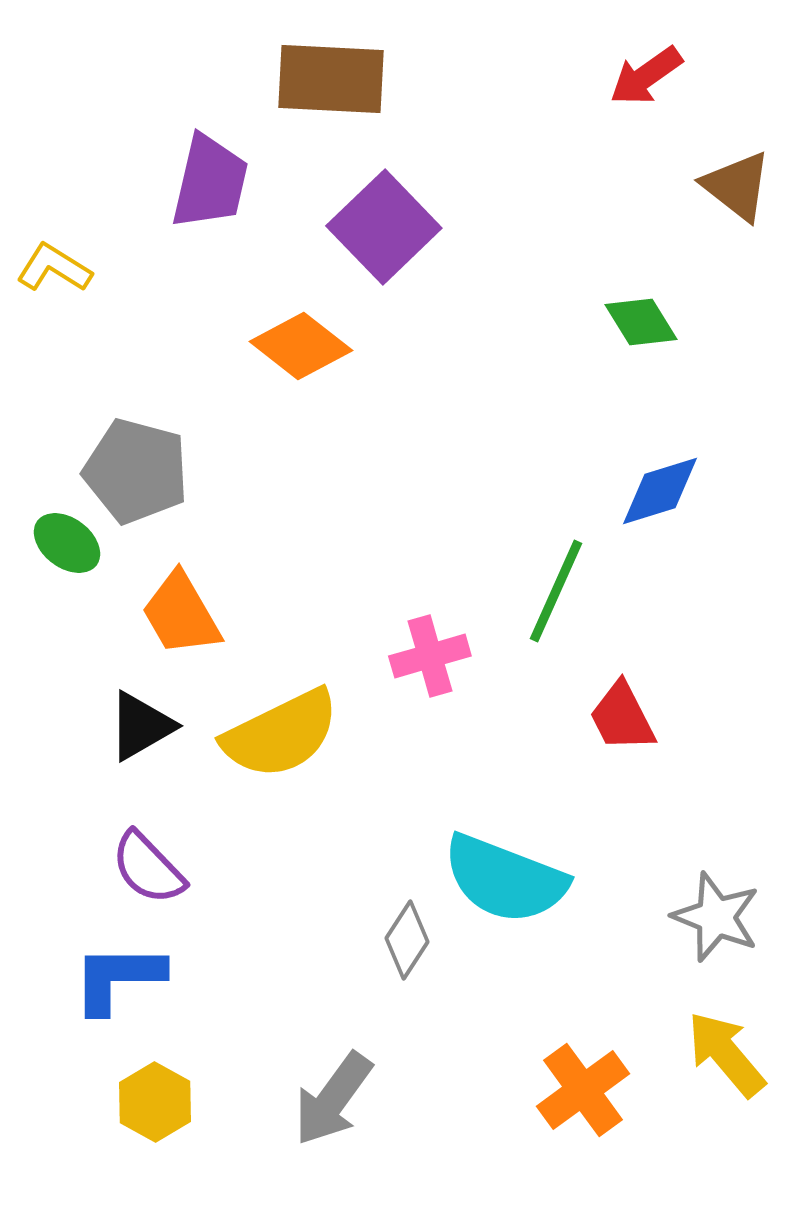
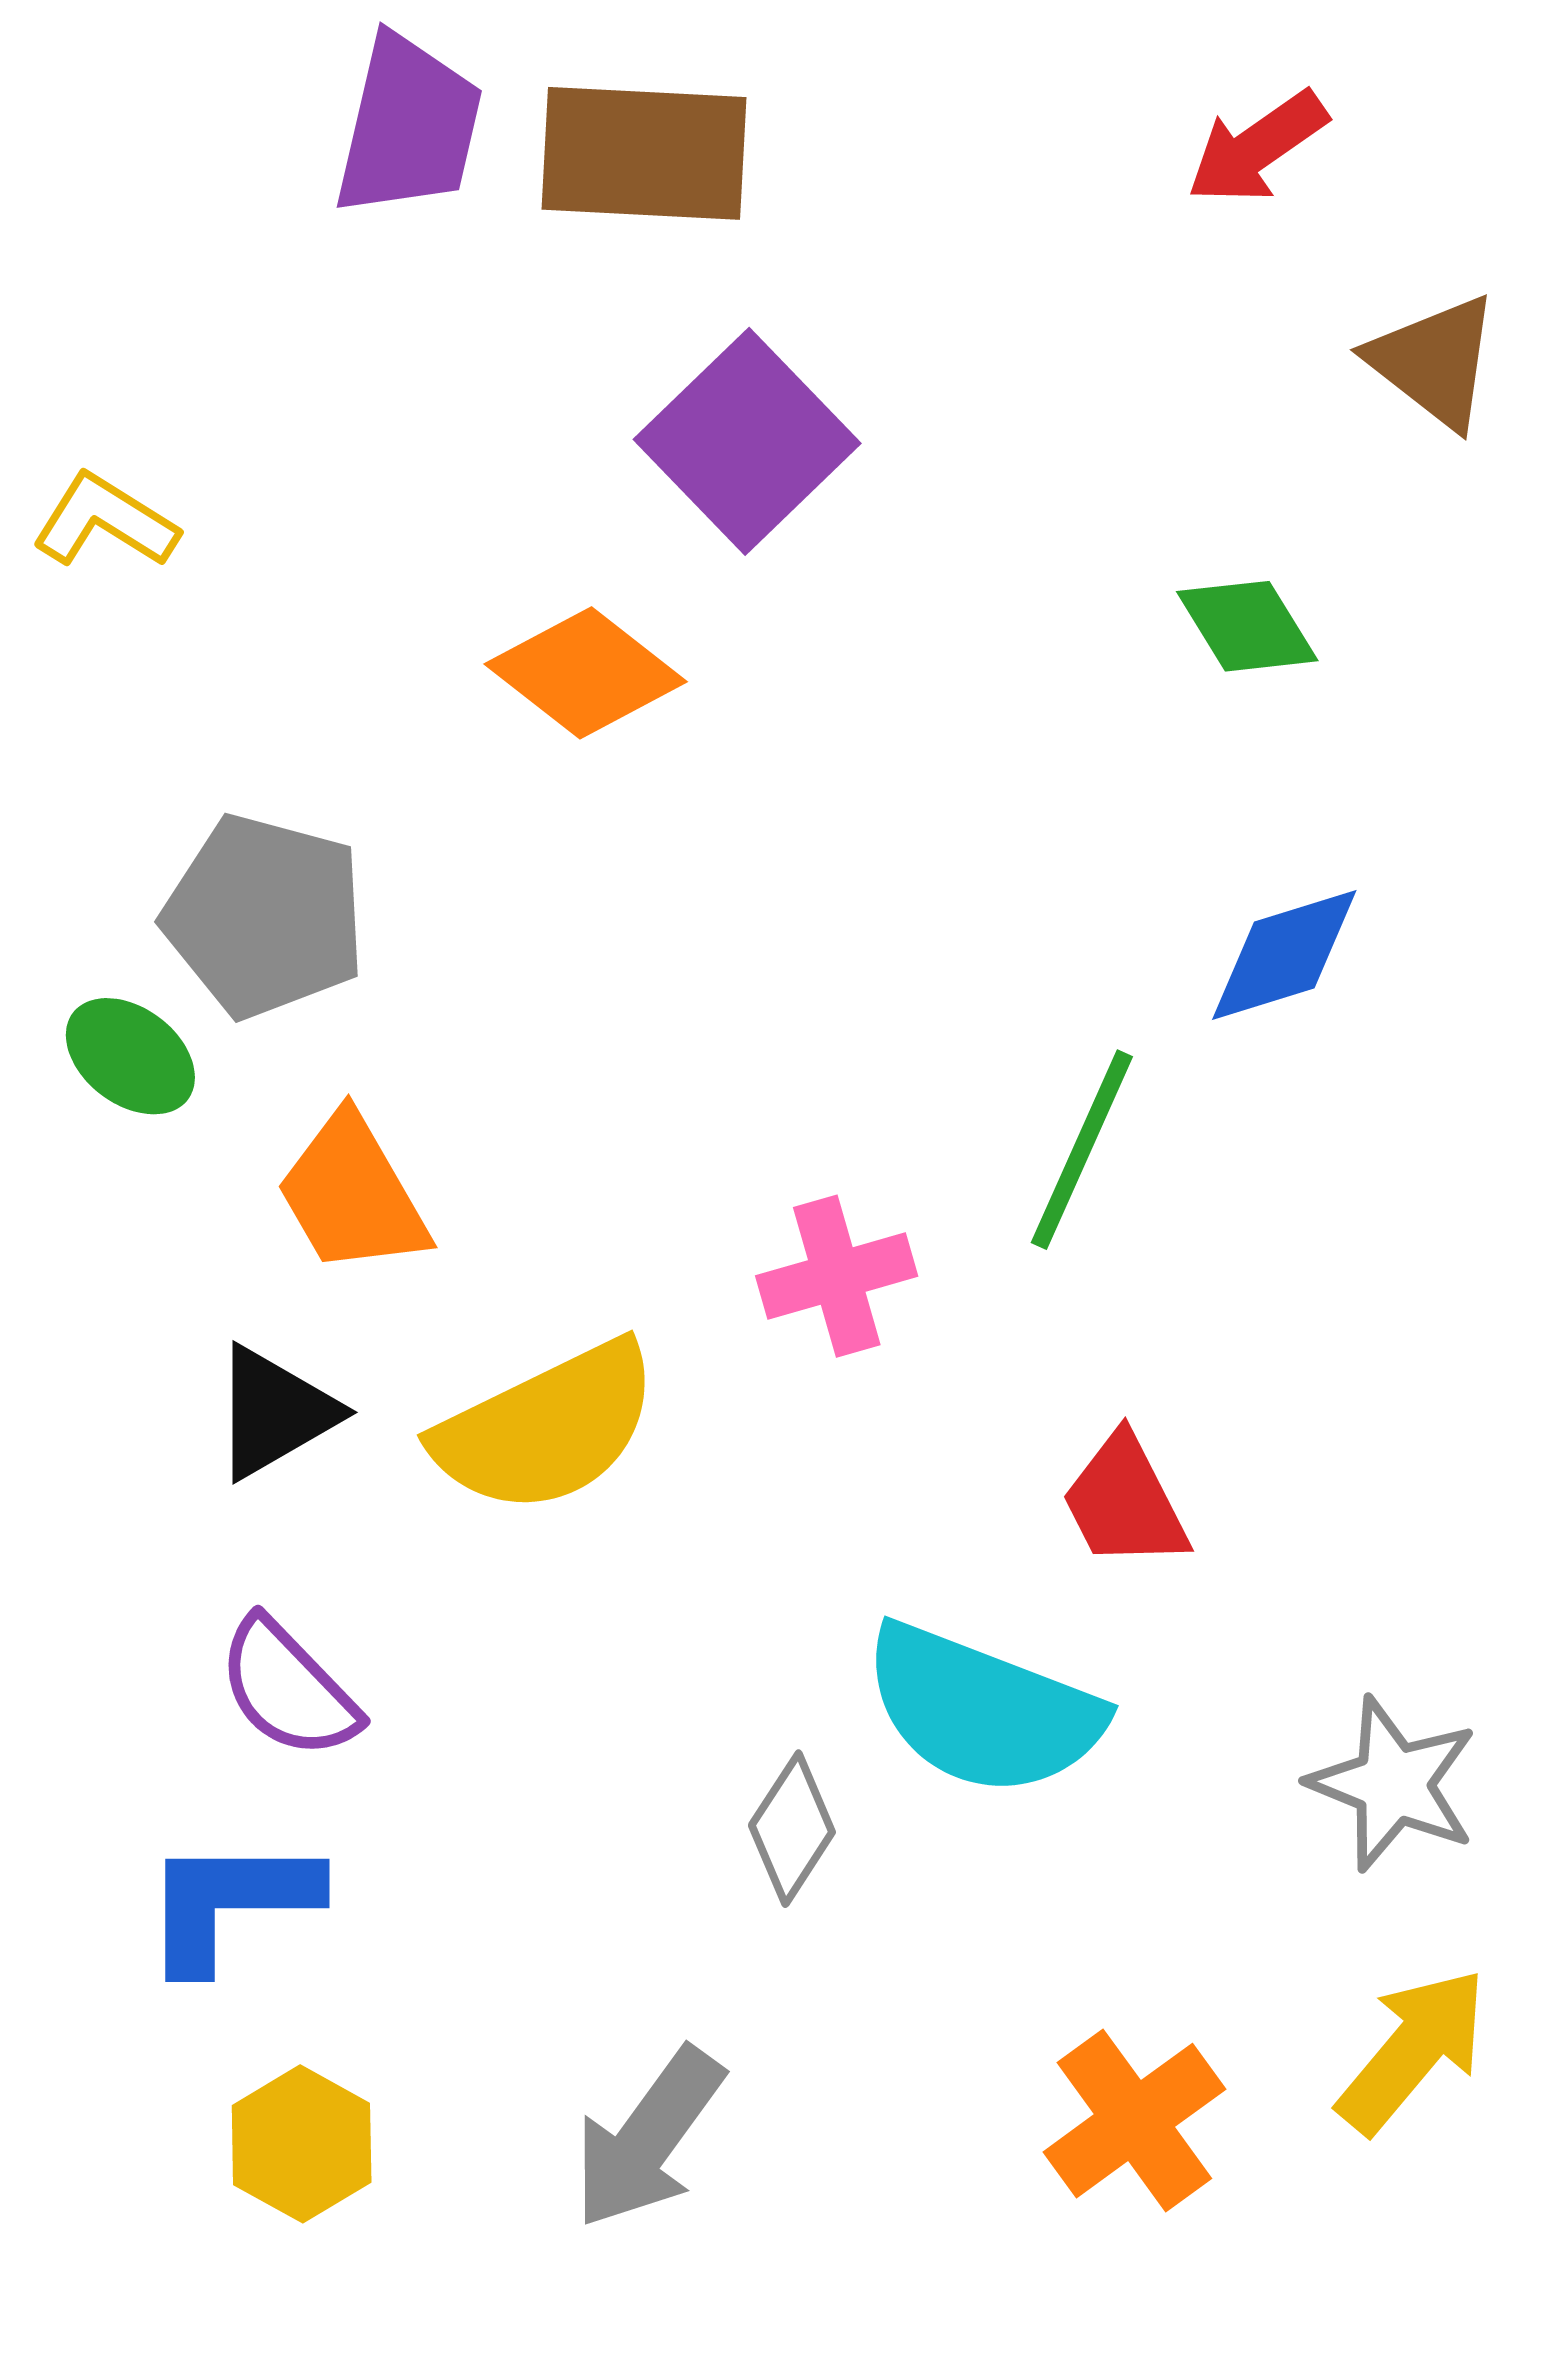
purple trapezoid: (210, 182) -> (409, 126), moved
red trapezoid: (622, 717) -> (1125, 1502), moved
yellow arrow: (726, 1054) -> (1413, 2051), turned 80

